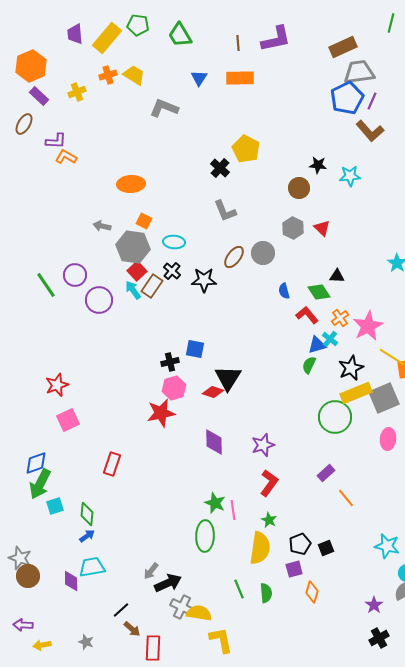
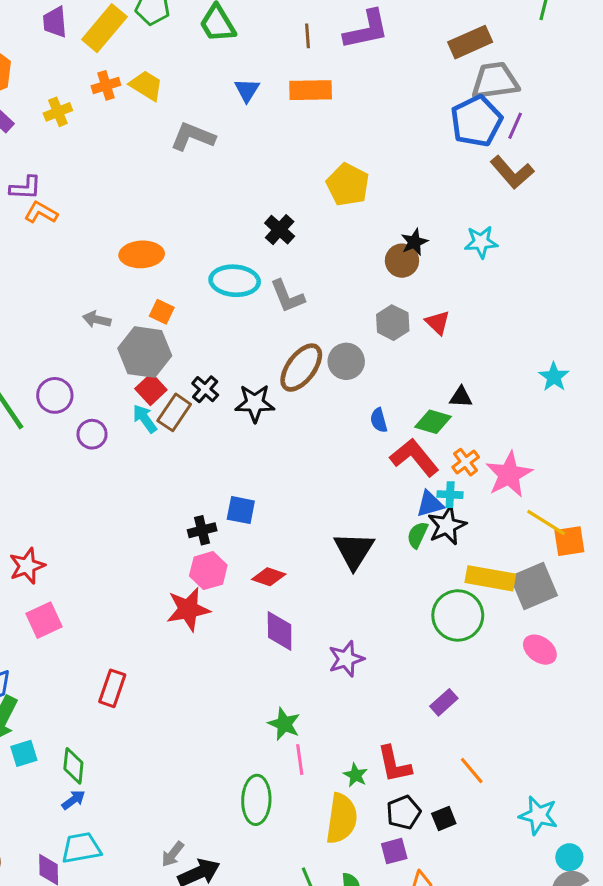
yellow pentagon: (246, 149) -> (348, 185), moved
black star: (318, 165) -> (414, 242), moved, turned -30
cyan ellipse: (174, 242) -> (235, 281), moved, size x1.4
brown ellipse: (234, 257) -> (301, 368), size x1.4
green diamond: (319, 292) -> (433, 422), turned -40
purple circle: (99, 300) -> (92, 434), size x0.7
red L-shape: (307, 315) -> (414, 457), size x1.4
cyan cross: (330, 339) -> (450, 495), turned -35
black star: (351, 368) -> (447, 526), moved
black triangle: (228, 378) -> (354, 550), moved
yellow rectangle: (356, 393) -> (490, 578), turned 32
pink ellipse: (388, 439) -> (540, 650), turned -60
purple diamond: (214, 442) -> (280, 631), moved
red L-shape: (269, 483) -> (394, 764), moved, turned 132
orange line: (346, 498) -> (472, 770), moved
green star: (215, 503) -> (284, 724), moved

